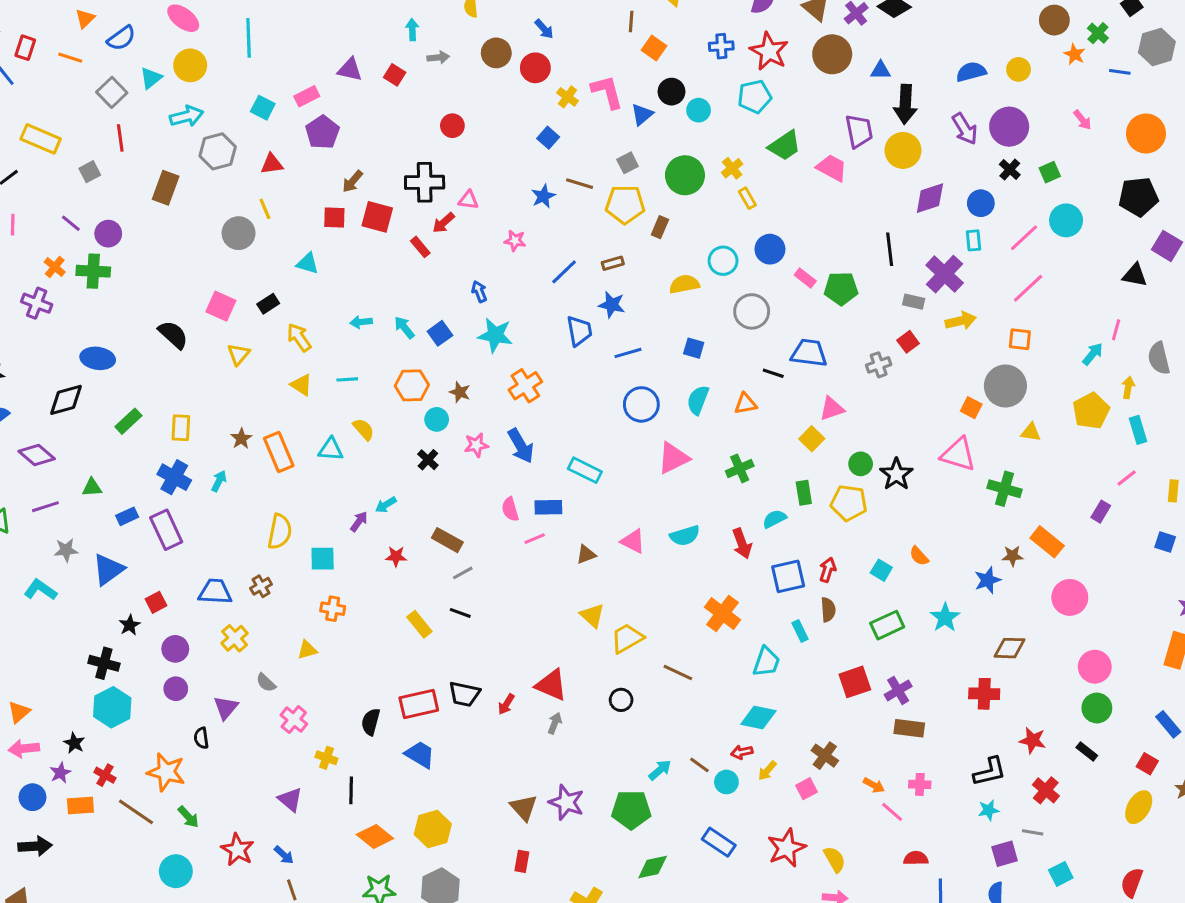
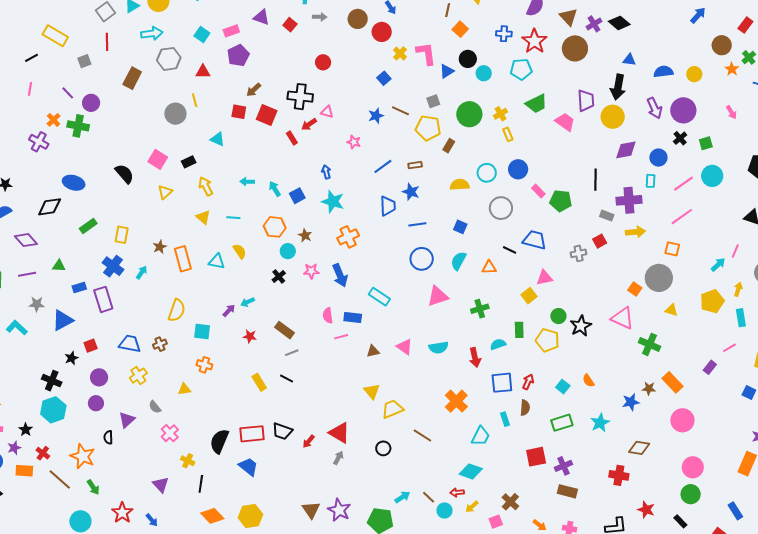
blue triangle: (881, 70) -> (629, 60), moved
purple cross: (945, 274) -> (629, 200), turned 35
black semicircle: (371, 722) -> (219, 441), size x1.4

